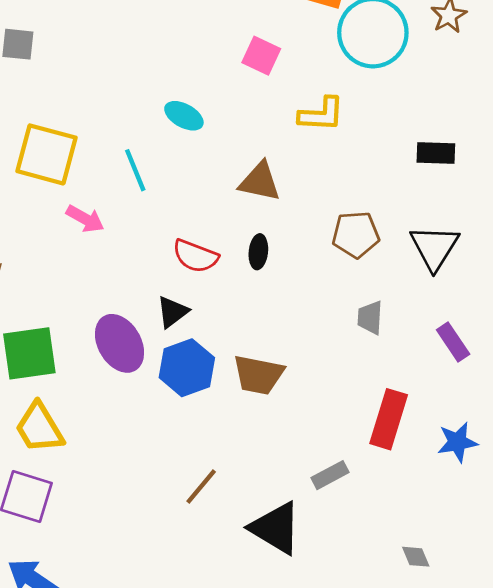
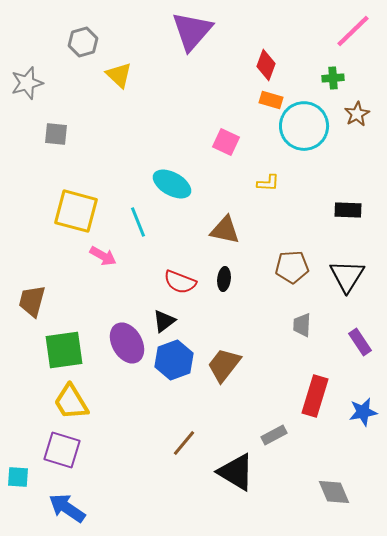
yellow L-shape: (321, 114) -> (268, 183), size x0.7
cyan ellipse: (184, 116) -> (172, 184), size x1.4
brown trapezoid: (258, 375) -> (224, 365), turned 117
gray diamond: (416, 557) -> (334, 492), size x1.6

